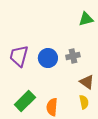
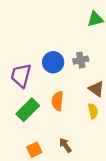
purple trapezoid: (19, 56) -> (21, 76), moved
orange semicircle: (52, 107) -> (58, 101), moved

